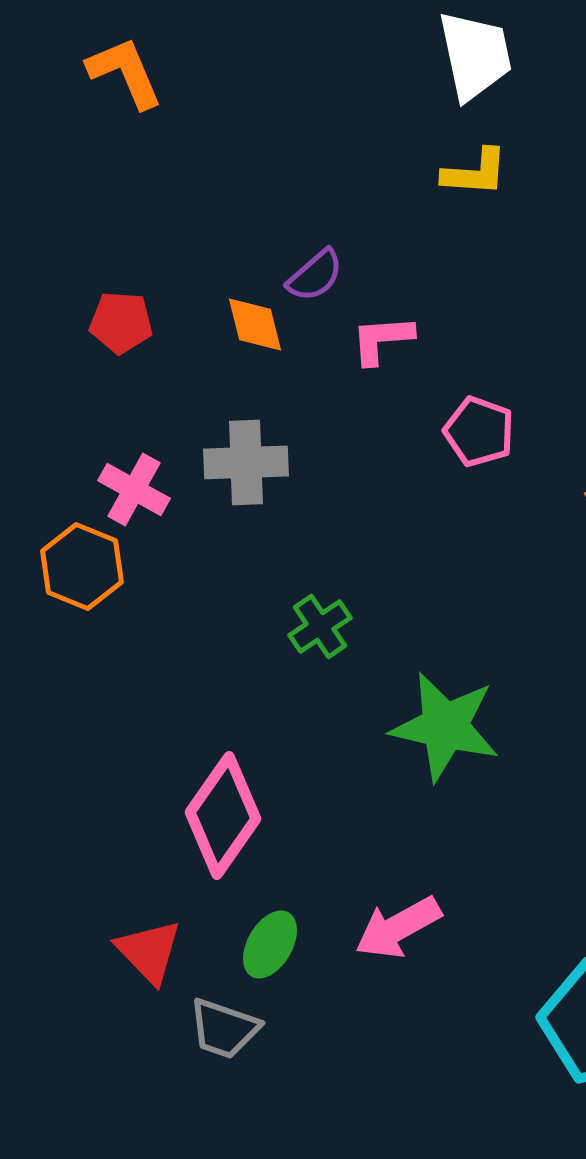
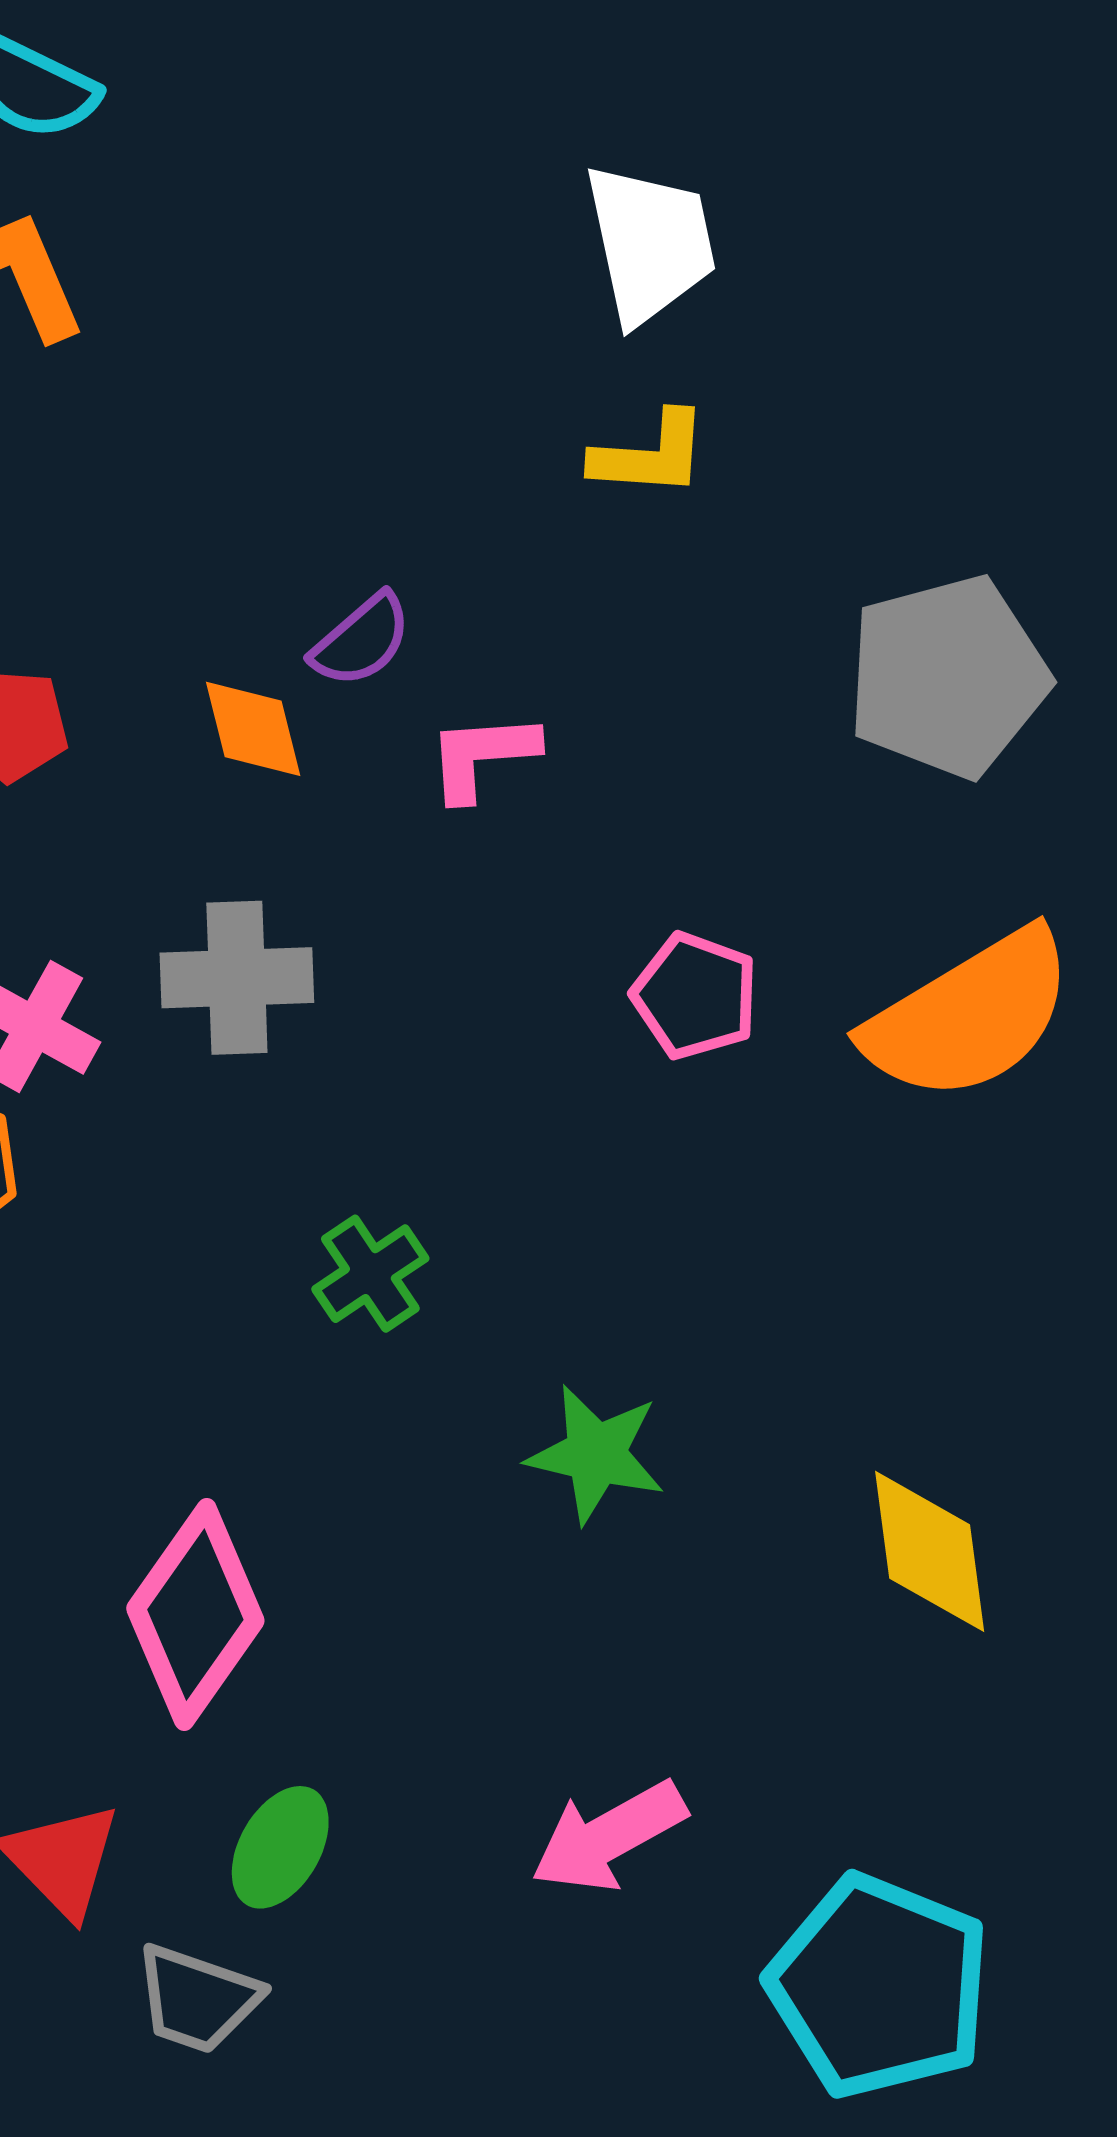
pink pentagon: (479, 431) -> (695, 996), moved
green star: (445, 726) -> (596, 1454), size x0.7
pink arrow: (398, 927) -> (609, 1836), moved

